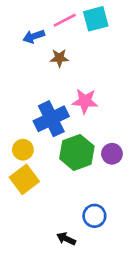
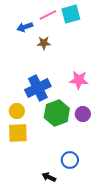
pink star: (85, 101) -> (79, 80), moved
yellow square: (24, 179) -> (18, 133), turned 35

